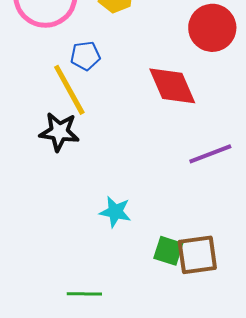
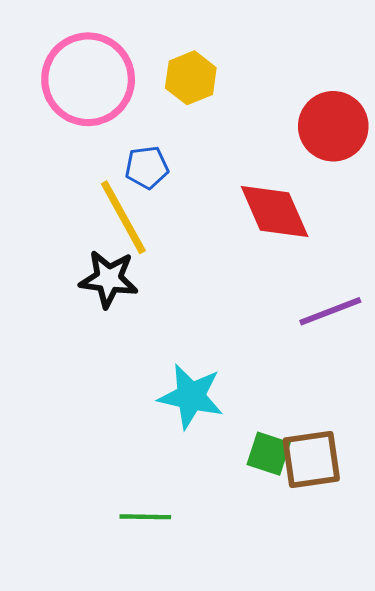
cyan star: (115, 212) -> (191, 396), size x1.4

